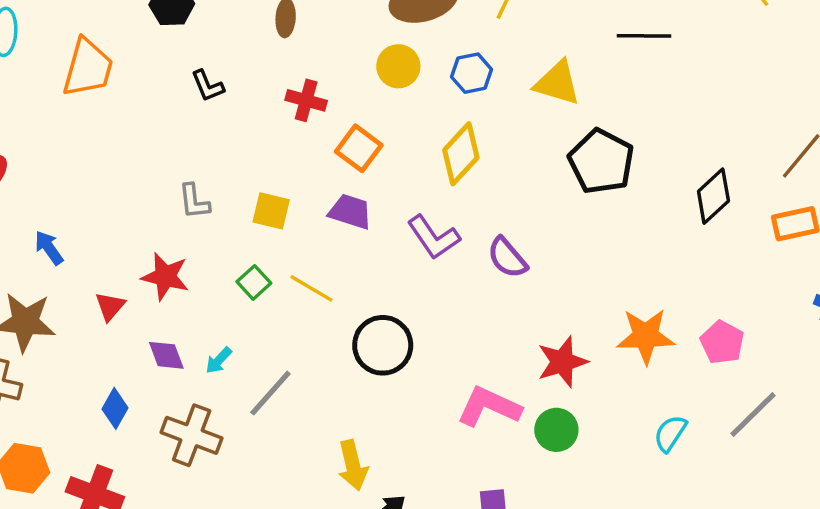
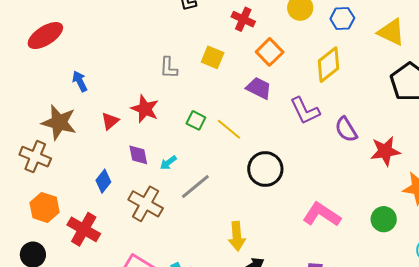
yellow square: (271, 211) -> (213, 57), moved
green square: (254, 282) -> (196, 120), turned -30
red star: (562, 362) -> (385, 151), moved
green circle: (556, 430) -> (384, 219), moved

